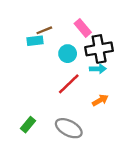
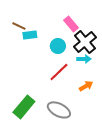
brown line: (44, 30) -> (19, 26), moved, turned 48
black cross: (99, 49) -> (85, 42), turned -30
green rectangle: (28, 125) -> (24, 107), size x1.6

